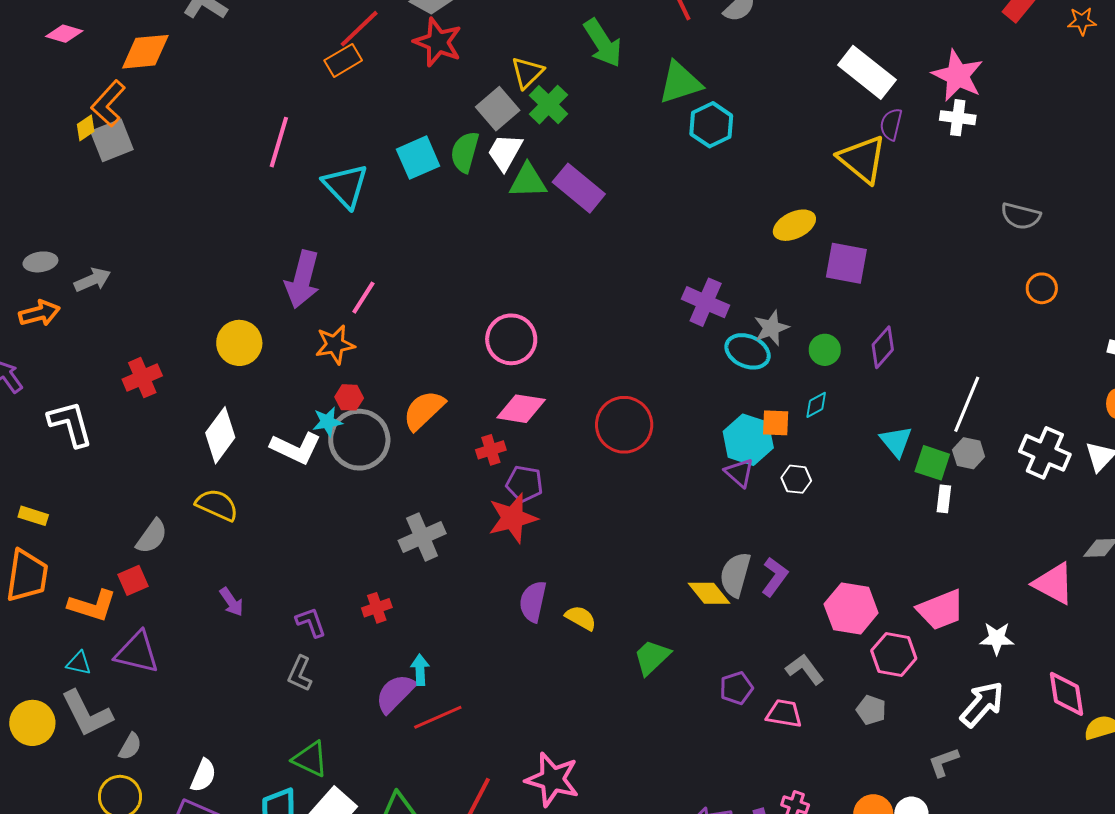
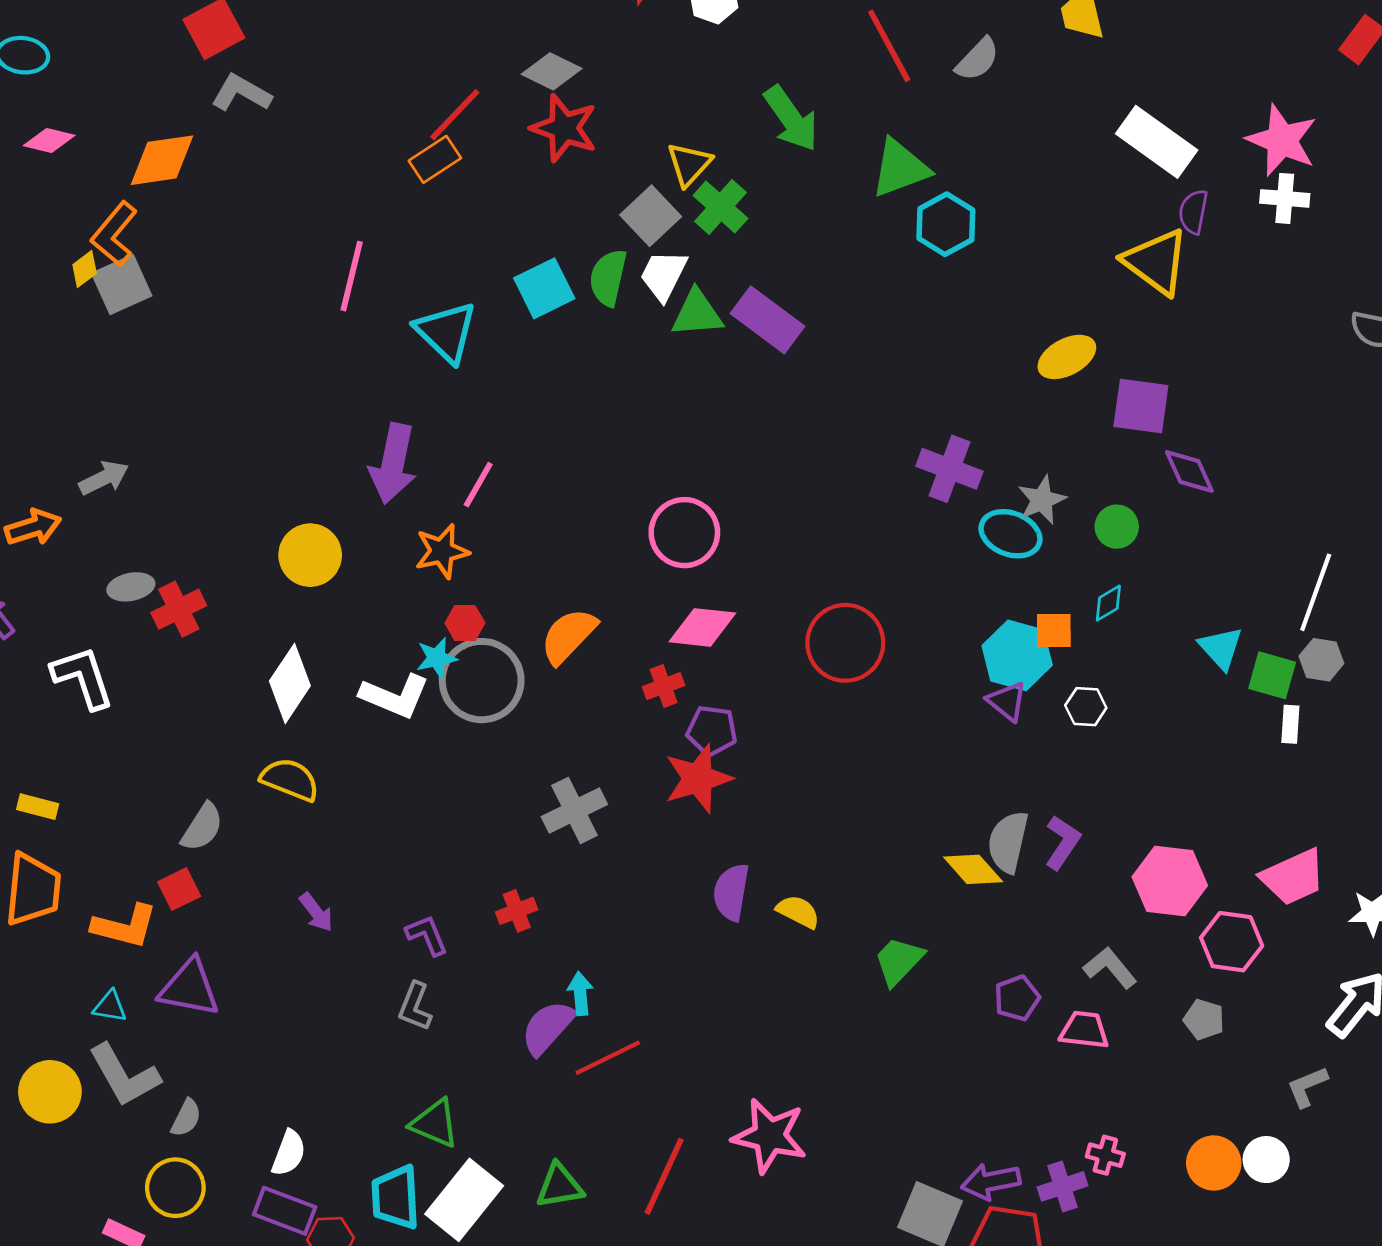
gray ellipse: (40, 262) -> (131, 587), moved
purple diamond: (883, 347) -> (1189, 471), moved, turned -63

